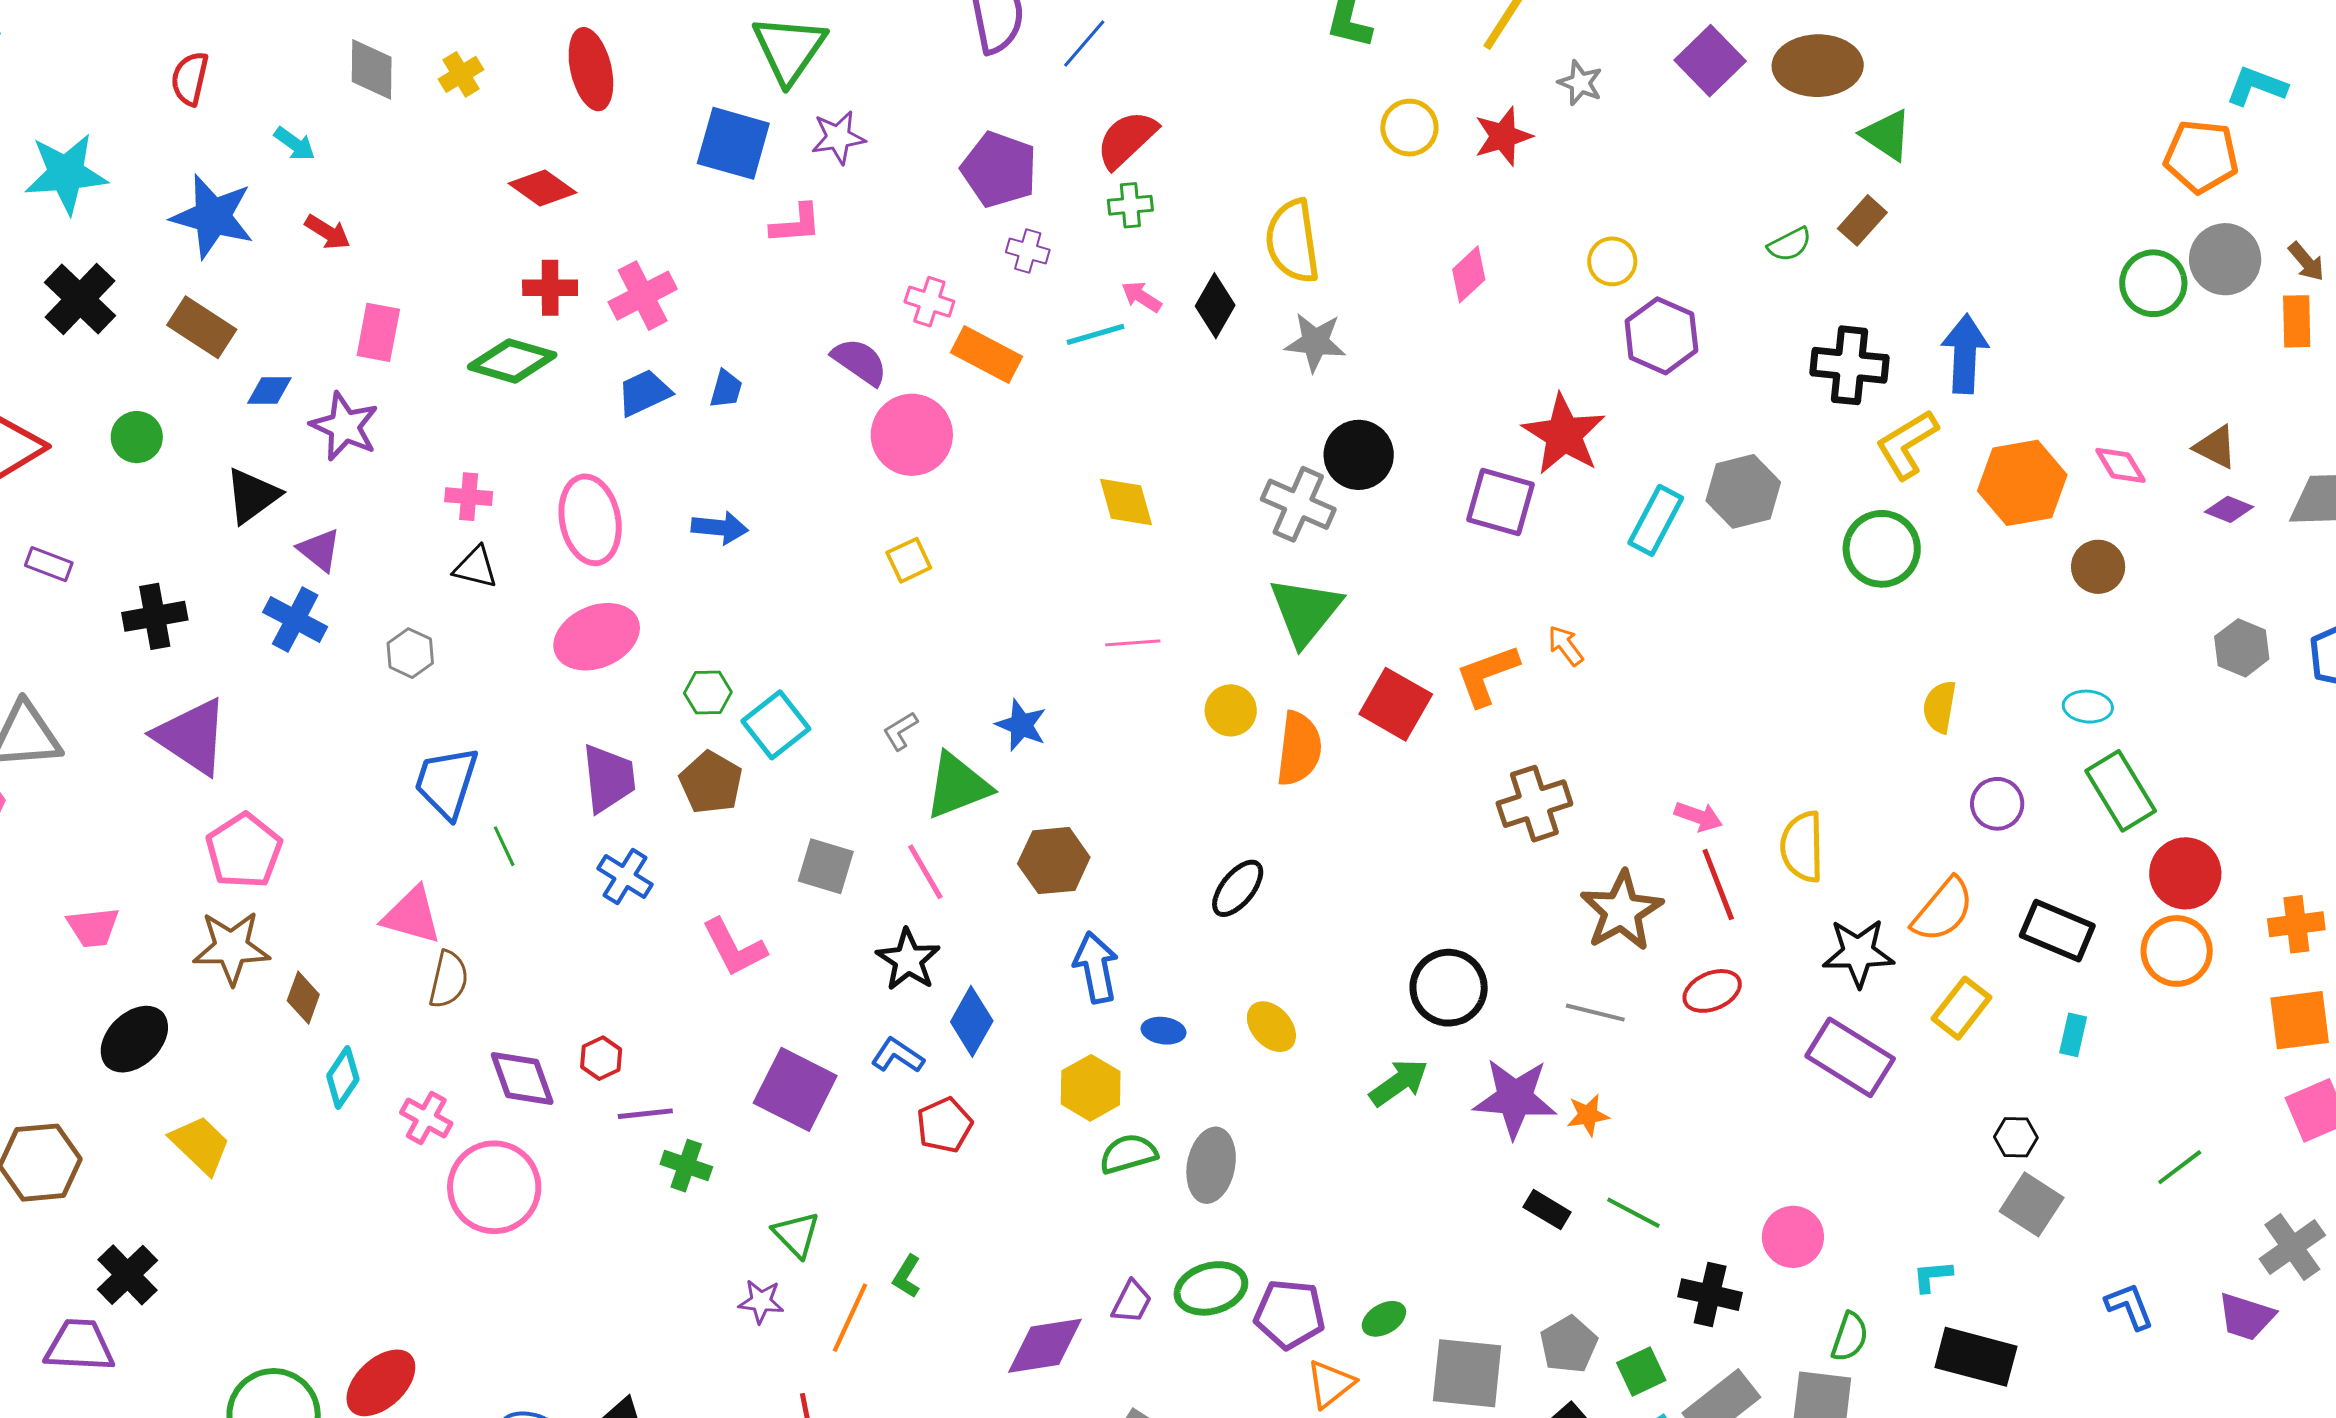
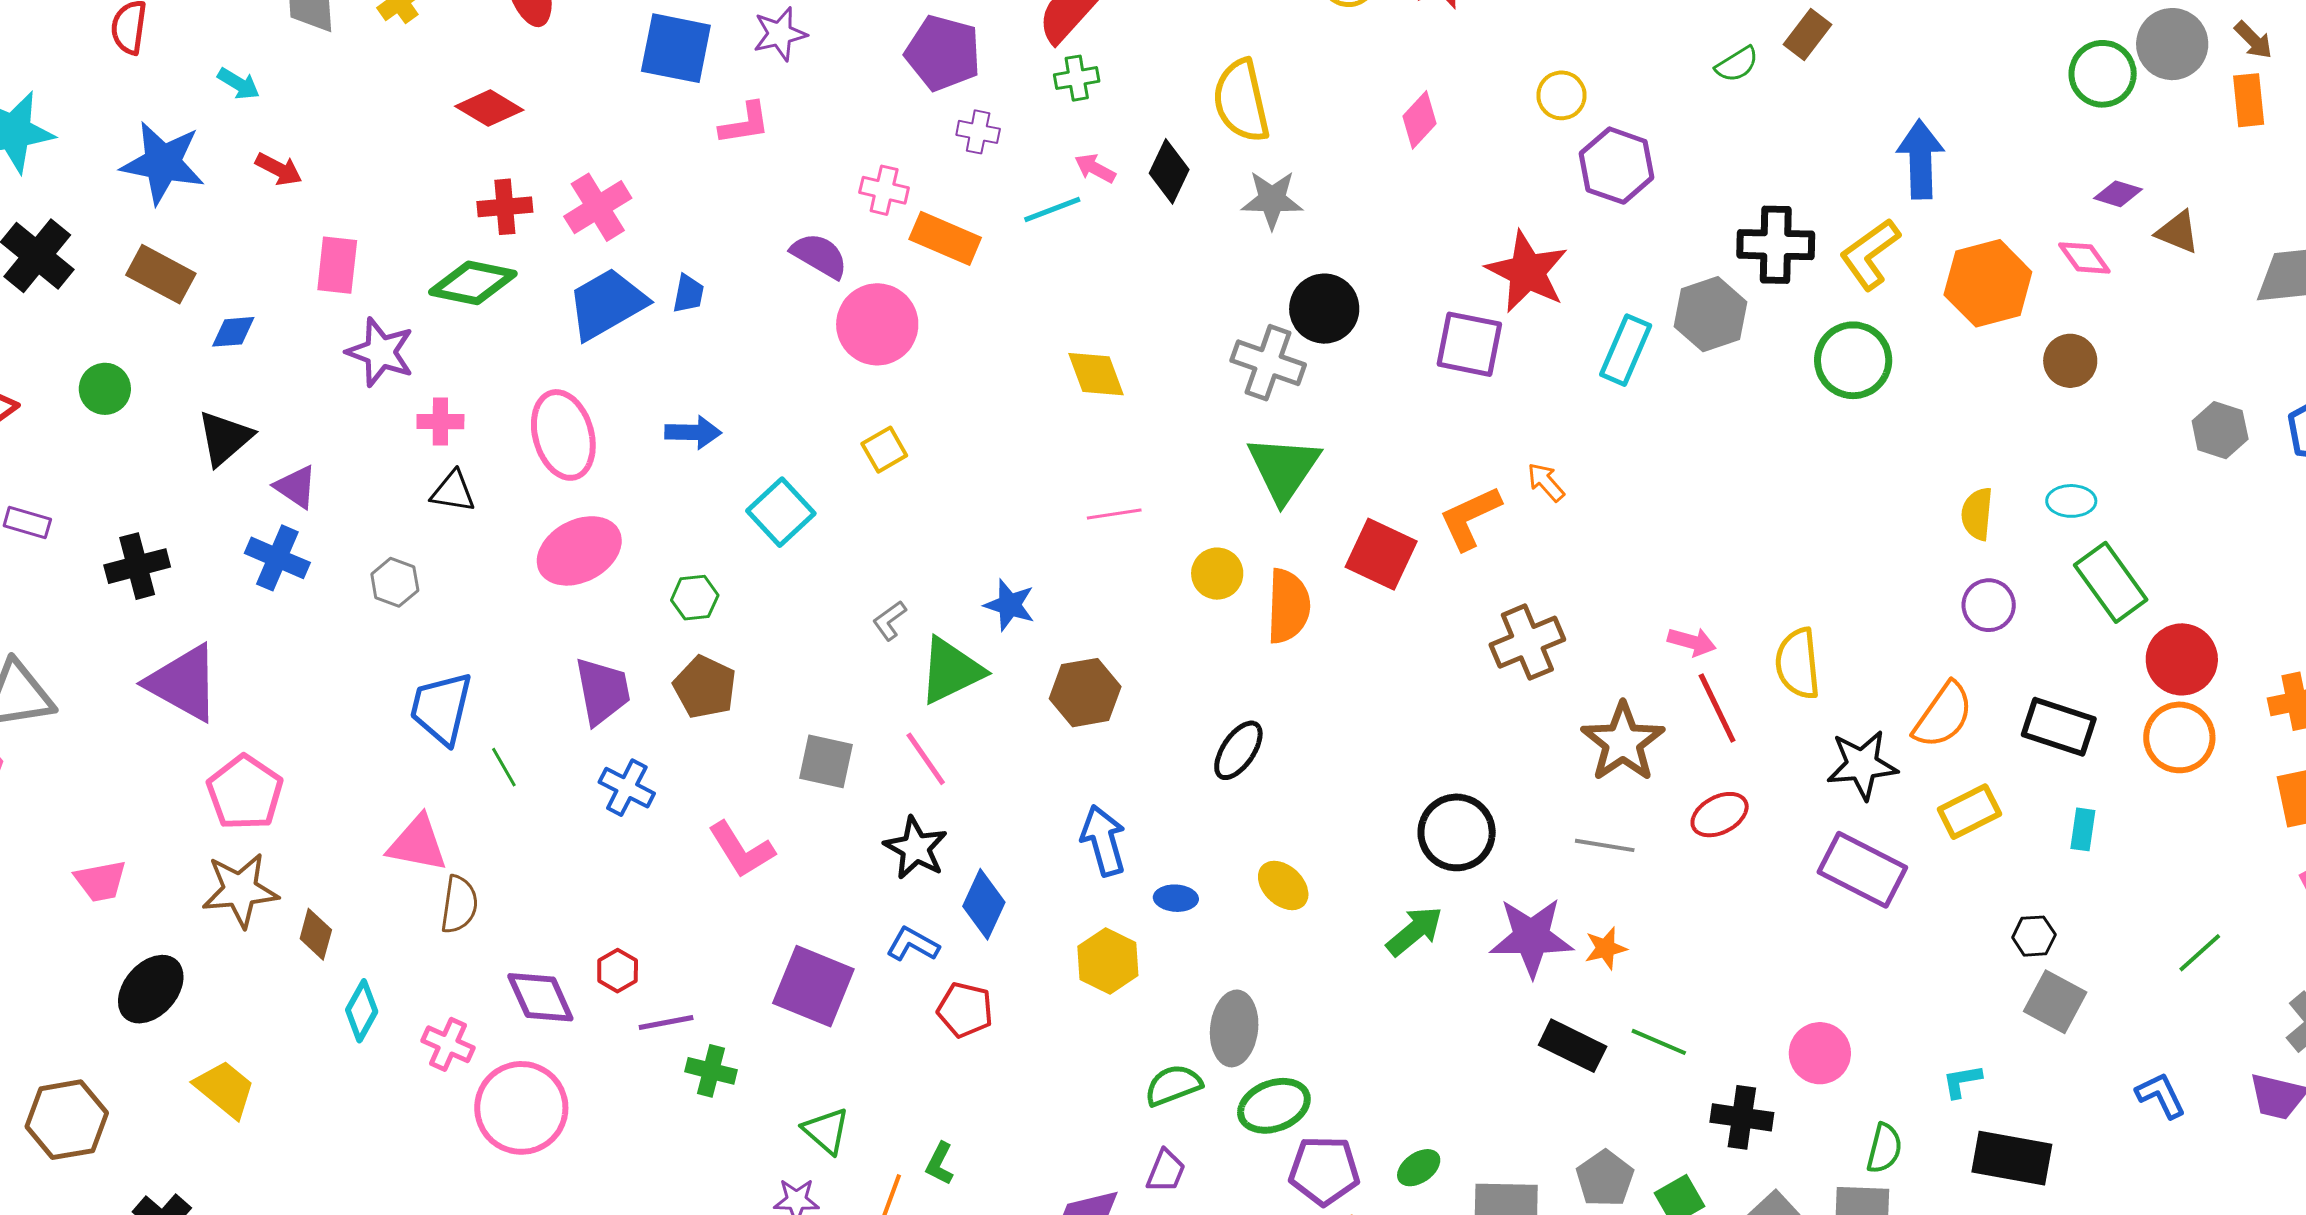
black cross: (1849, 365) -> (1776, 245), moved
blue trapezoid: (644, 393) -> (607, 304), size x1.5
purple star: (344, 426) -> (380, 352), moved
purple diamond: (2229, 509) -> (2118, 194), moved
yellow semicircle: (1940, 707) -> (1977, 514), moved
cyan square: (776, 725) -> (781, 512), moved
brown hexagon: (1054, 861) -> (1085, 693), moved
yellow rectangle: (1961, 1008) -> (1969, 812), turned 30
red pentagon: (944, 1125) -> (965, 1010), turned -30
green semicircle: (1128, 1154) -> (1173, 1085), moved
black rectangle: (1547, 1210) -> (1573, 1046), size x1.4
green ellipse: (1211, 1288) -> (1274, 1106), moved

